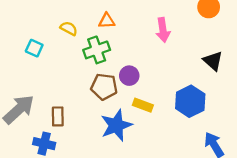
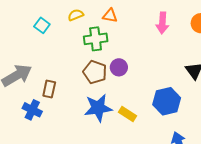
yellow semicircle: (69, 28) -> (76, 15), turned -63
pink arrow: (163, 30) -> (162, 23), moved
yellow rectangle: (143, 105) -> (128, 114), moved

